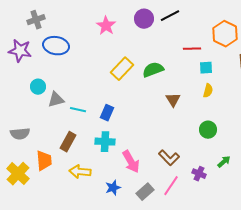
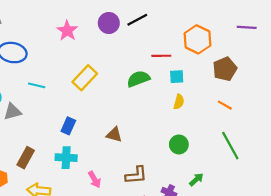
green semicircle: (153, 70) -> (138, 79), moved
brown triangle: (173, 100) -> (114, 135), moved, turned -42
cyan line: (78, 110) -> (37, 85), moved
brown L-shape: (169, 158) -> (136, 175), turned -50
pink arrow: (131, 162) -> (95, 180), size x0.7

